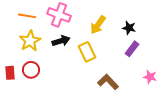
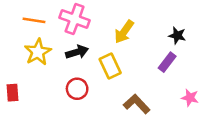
black star: (129, 28) -> (177, 36), moved
red circle: (31, 70) -> (77, 89), moved

